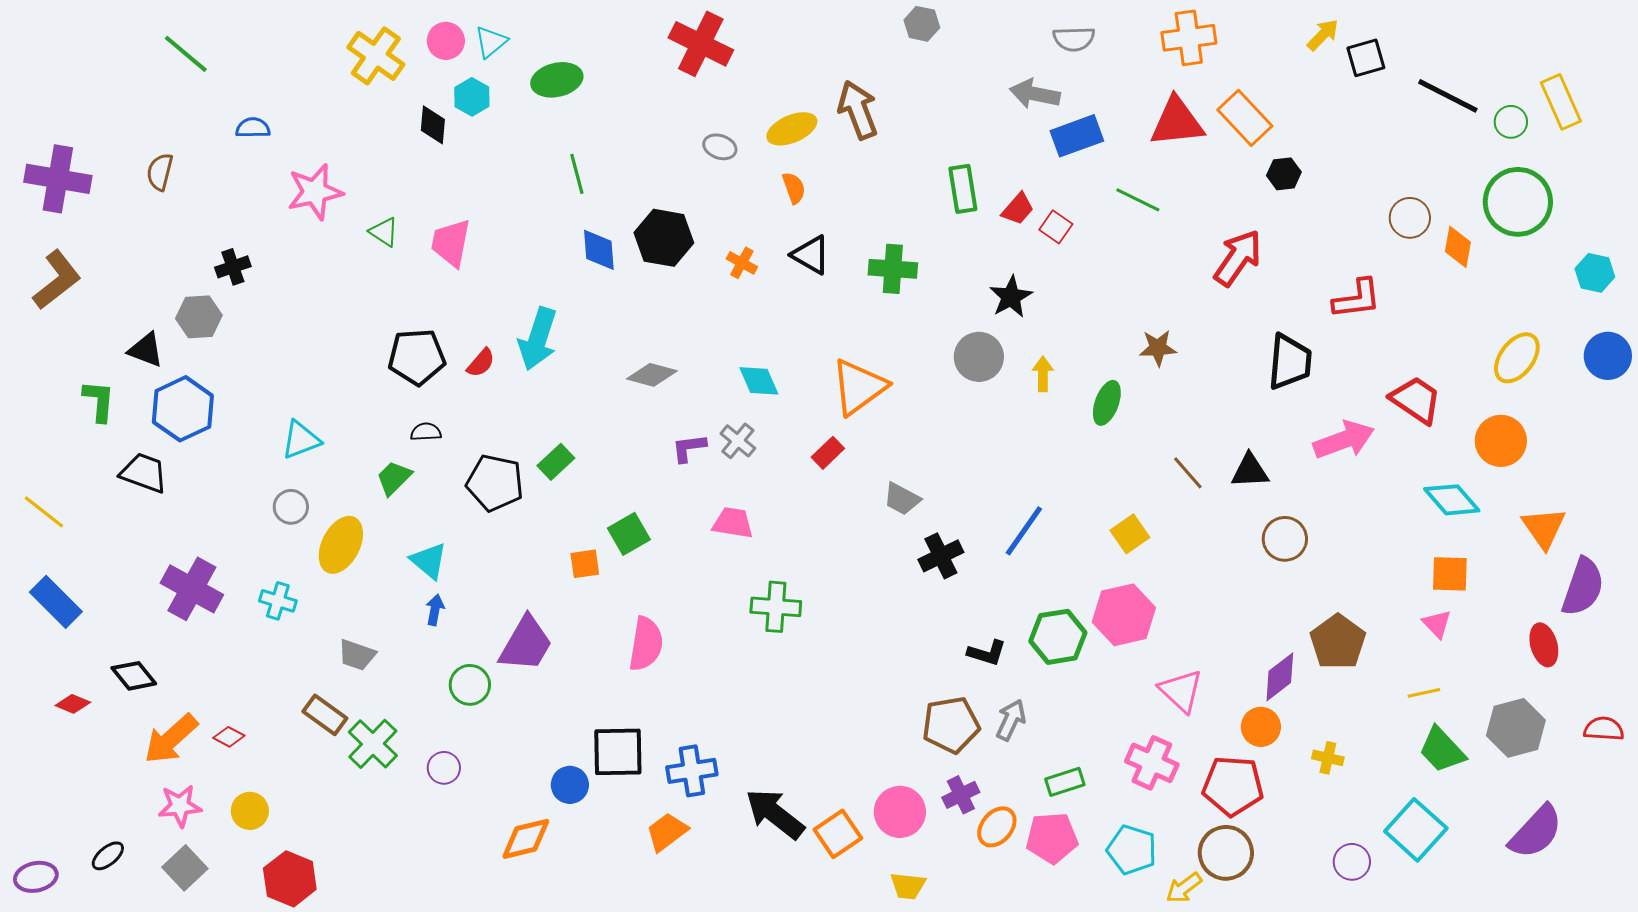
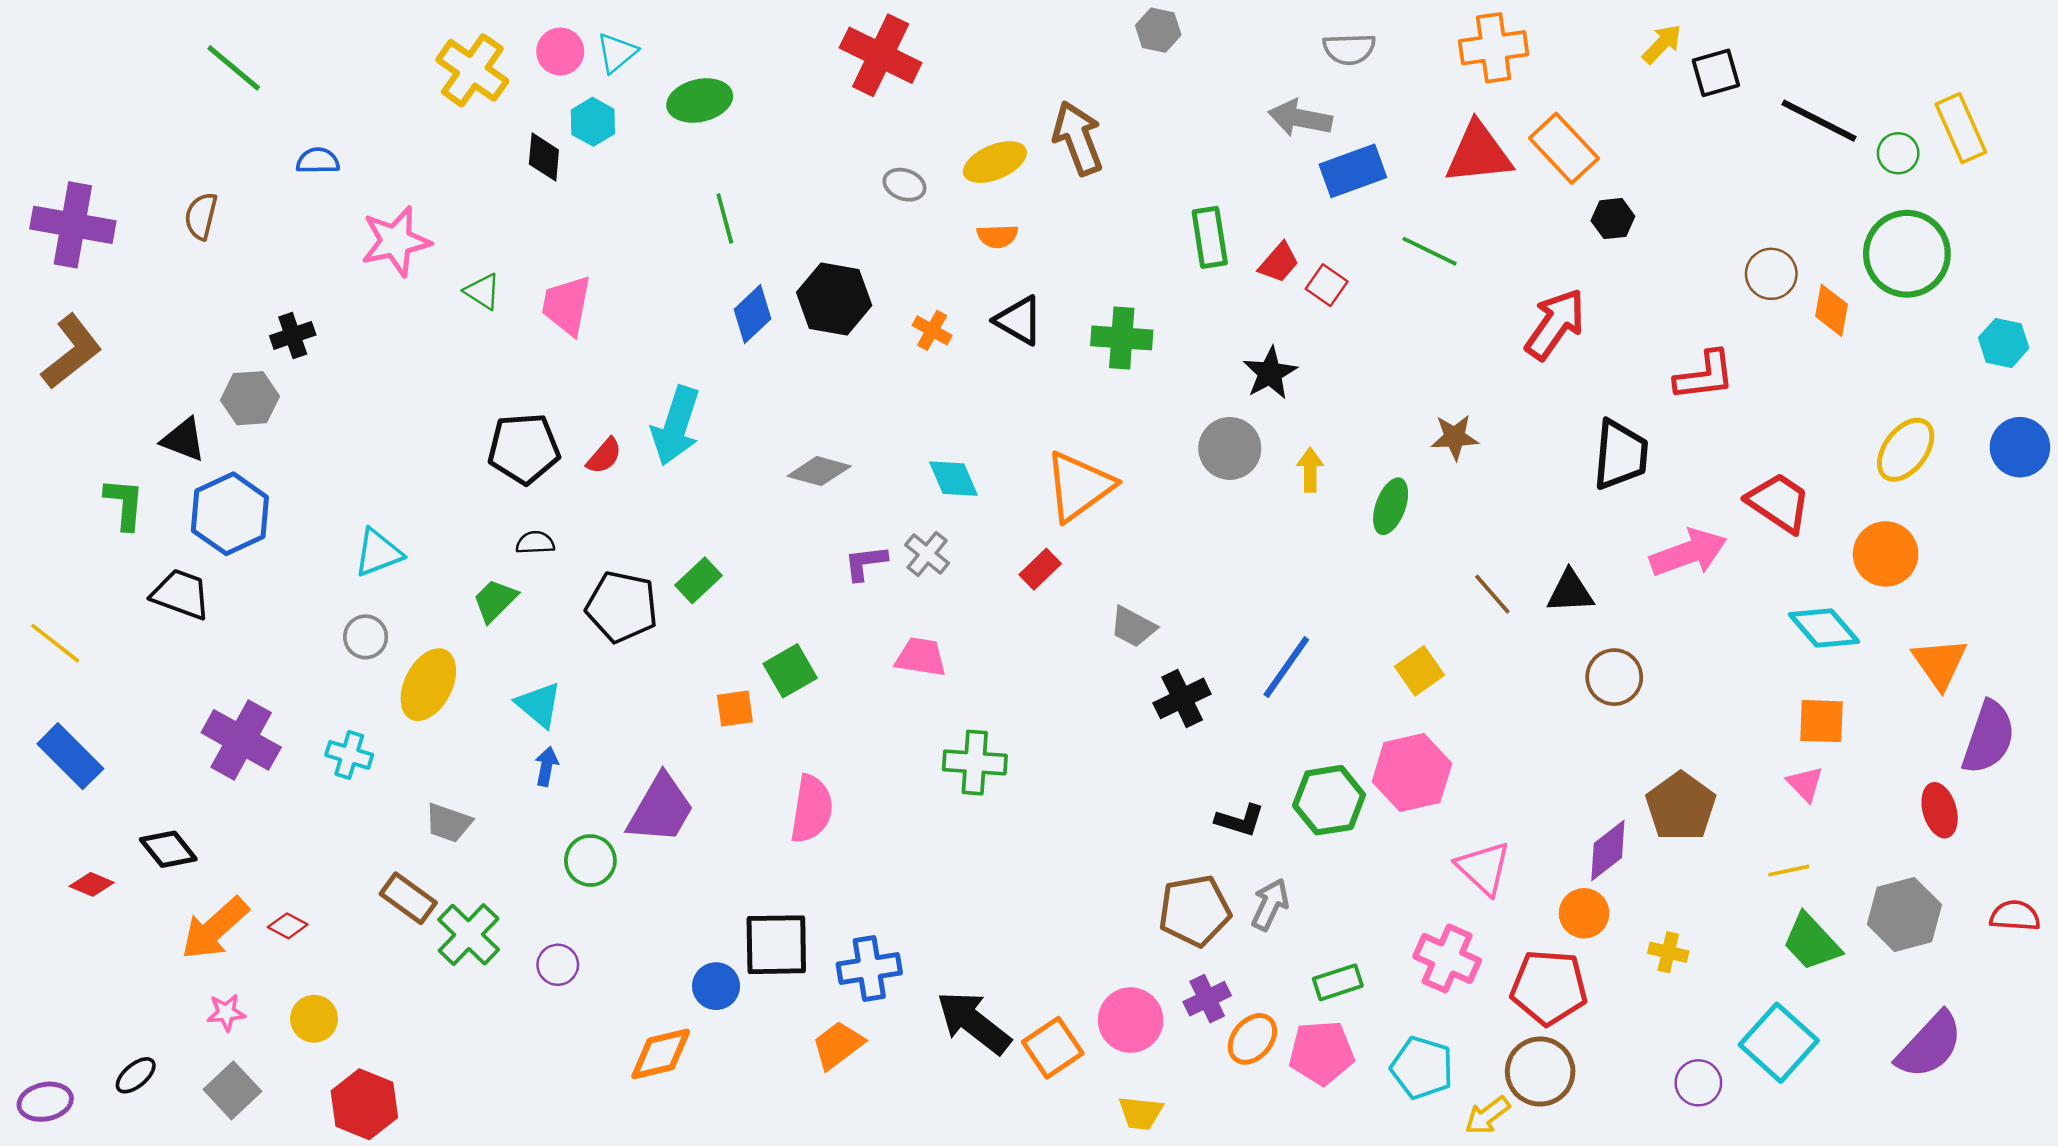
orange semicircle: (794, 188) -> (997, 236), turned 108
blue diamond: (599, 250) -> (752, 314), turned 51
pink star: (180, 806) -> (226, 1012), size x0.7

